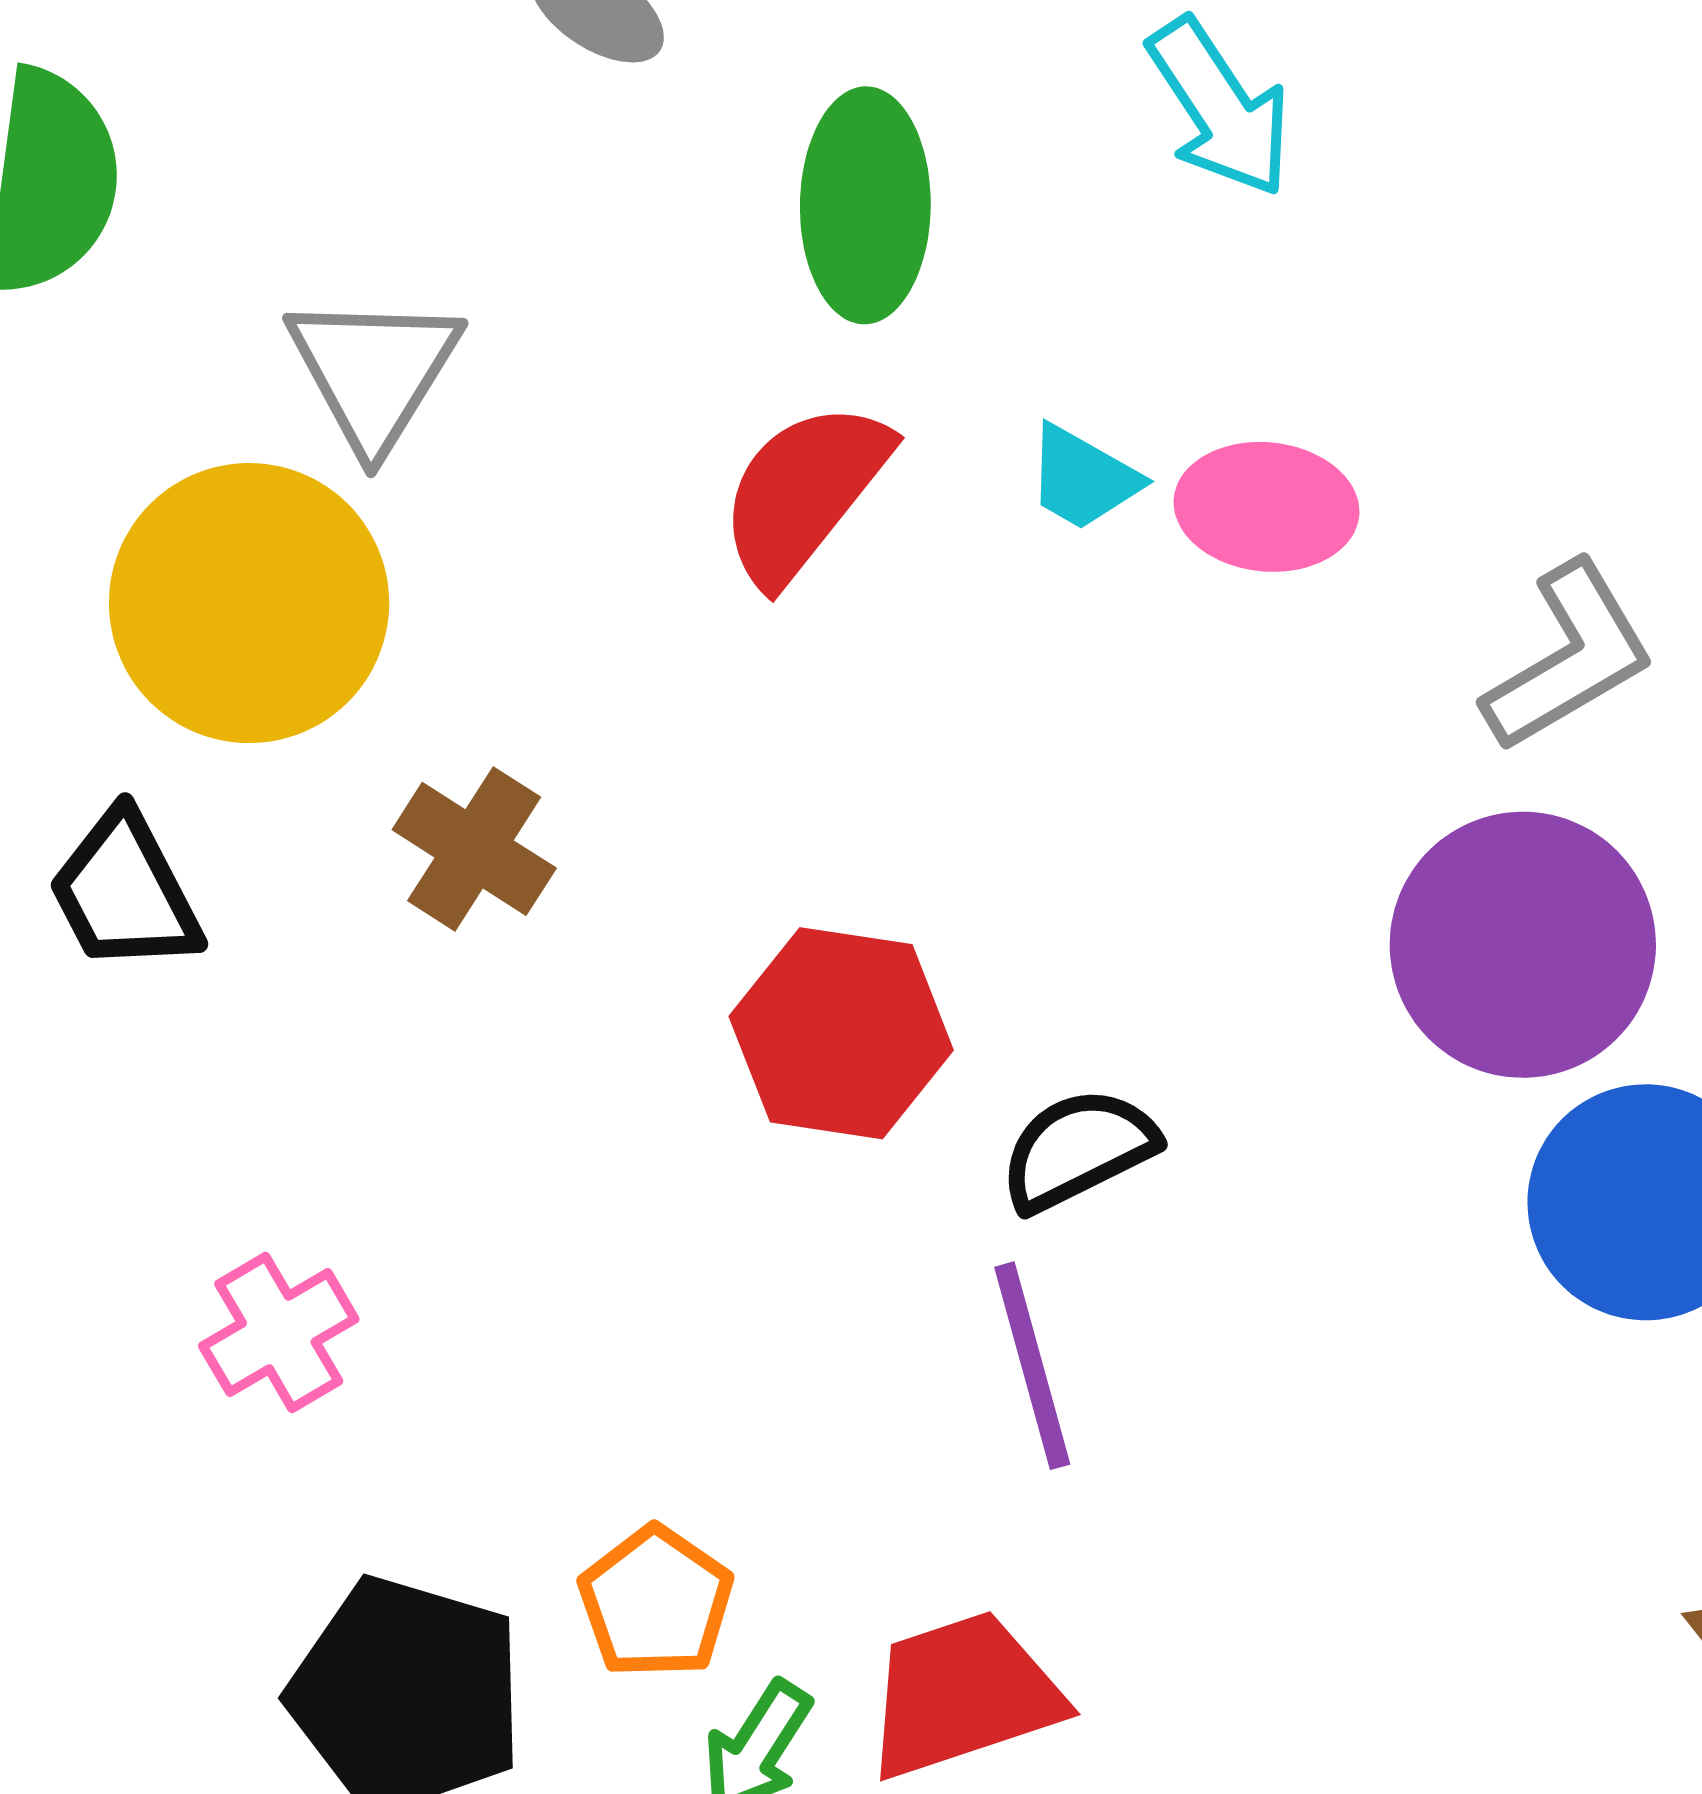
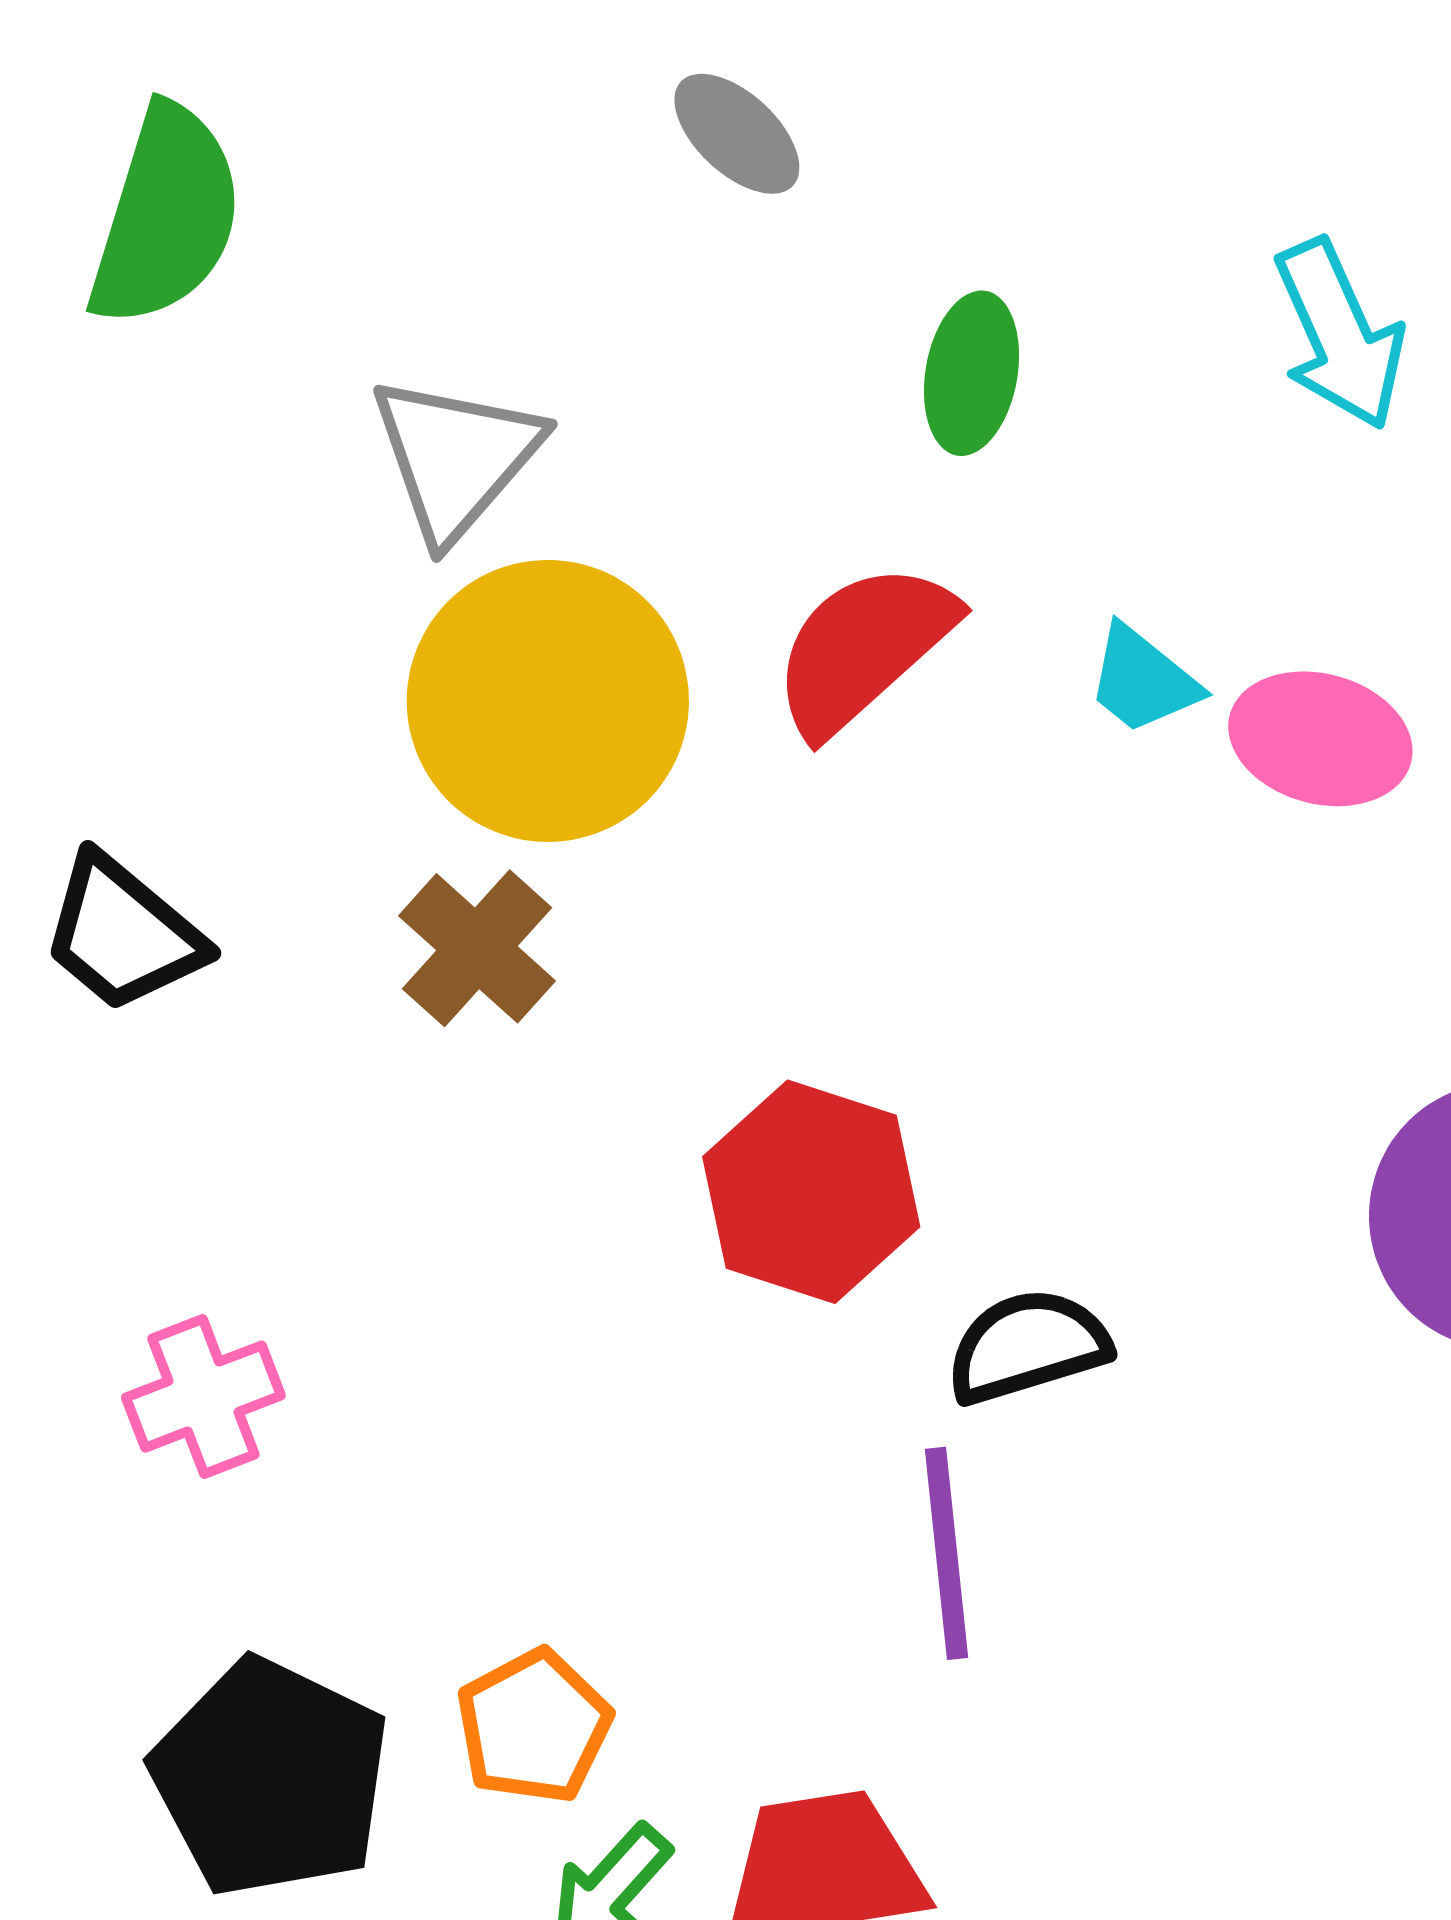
green ellipse: (865, 205) -> (971, 373), size x0.7
yellow circle: (249, 603) -> (548, 701), moved
black trapezoid: (125, 892) -> (123, 934), turned -32

